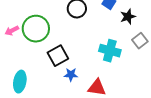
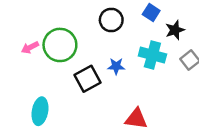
cyan cross: (110, 51) -> (152, 55), moved
blue star: (71, 75) -> (116, 66), moved

